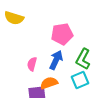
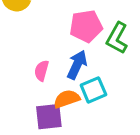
green L-shape: (83, 59) -> (117, 38), moved
cyan square: (80, 80) -> (93, 90), moved

